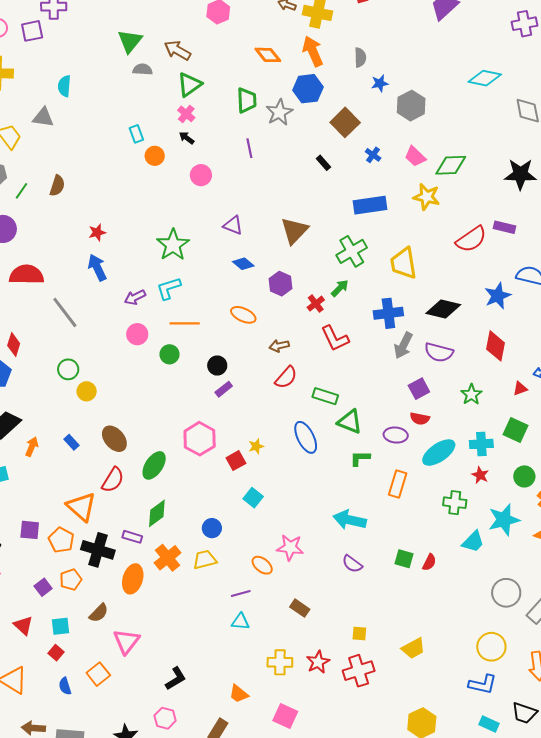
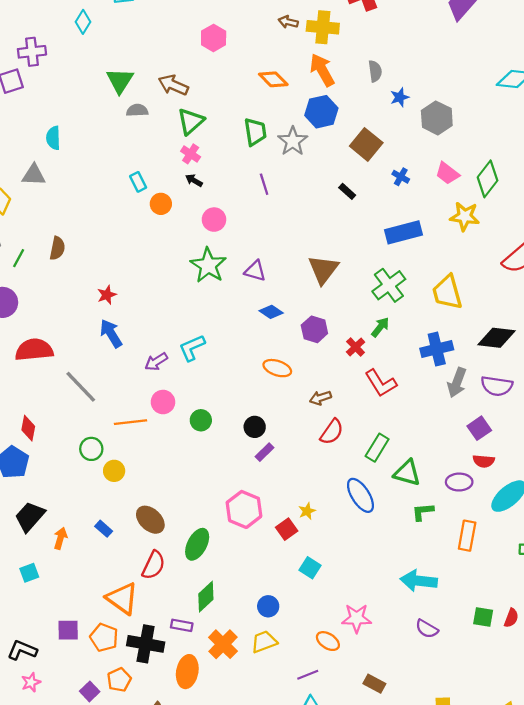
green diamond: (451, 165) -> (488, 179), turned -44
green star: (173, 245) -> (208, 265), moved
orange line: (185, 323) -> (130, 422), moved
green rectangle: (325, 396) -> (377, 448), turned -70

